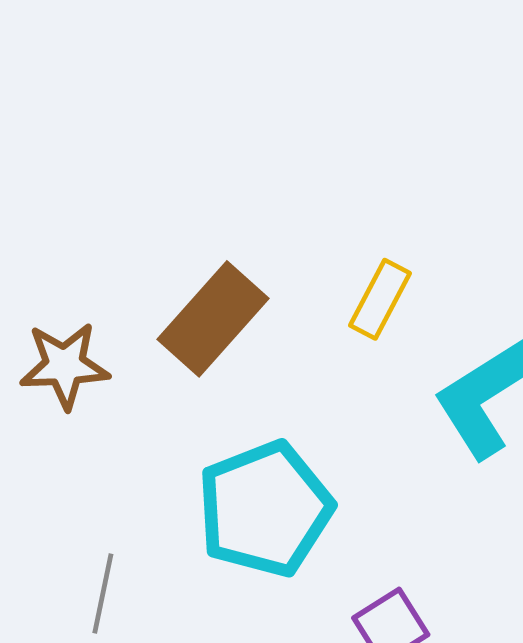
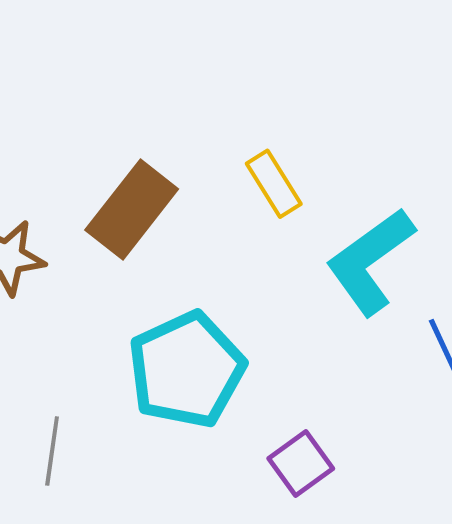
yellow rectangle: (380, 299) -> (274, 184), turned -56

